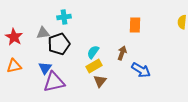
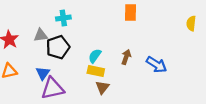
orange rectangle: (135, 25) -> (130, 13), moved
yellow rectangle: (94, 66) -> (96, 71), turned 42
blue arrow: (141, 70) -> (156, 65), moved

